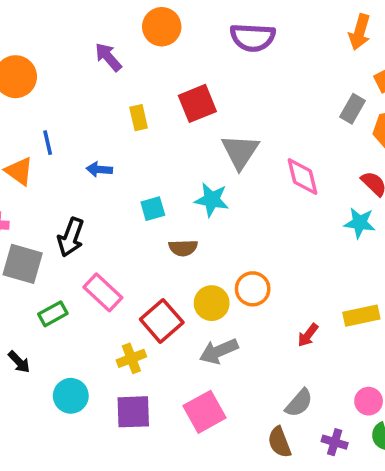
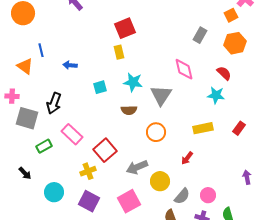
gray rectangle: (352, 109) -> (200, 35), moved
yellow rectangle: (139, 118) -> (119, 52), moved
gray triangle: (240, 152) -> (161, 95), moved
brown semicircle: (183, 248) -> (129, 110), moved
yellow circle: (212, 303) -> (160, 181), moved
yellow rectangle: (361, 316) -> (203, 128), moved
pink circle: (369, 401) -> (208, 195), moved
purple square: (133, 412) -> (89, 201), turned 30

